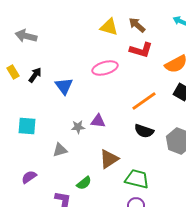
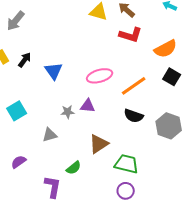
gray arrow: (26, 36) -> (16, 21), turned -65
pink ellipse: (105, 68) -> (100, 76), moved
cyan square: (27, 126) -> (17, 111), turned -36

